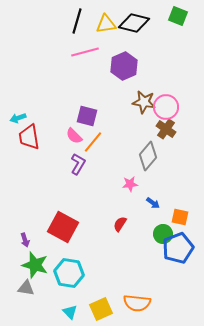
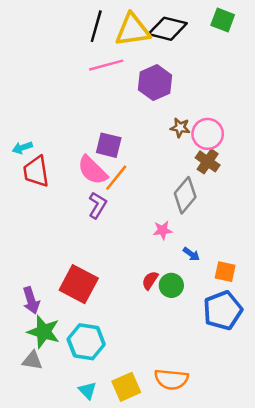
yellow triangle: (106, 24) -> (133, 30), size x1.4
brown star: (144, 102) -> (180, 128), size x0.7
pink semicircle: (74, 136) -> (92, 170), size x1.5
green circle: (163, 234) -> (171, 285), moved
purple arrow: (25, 240) -> (31, 300), size x1.5

